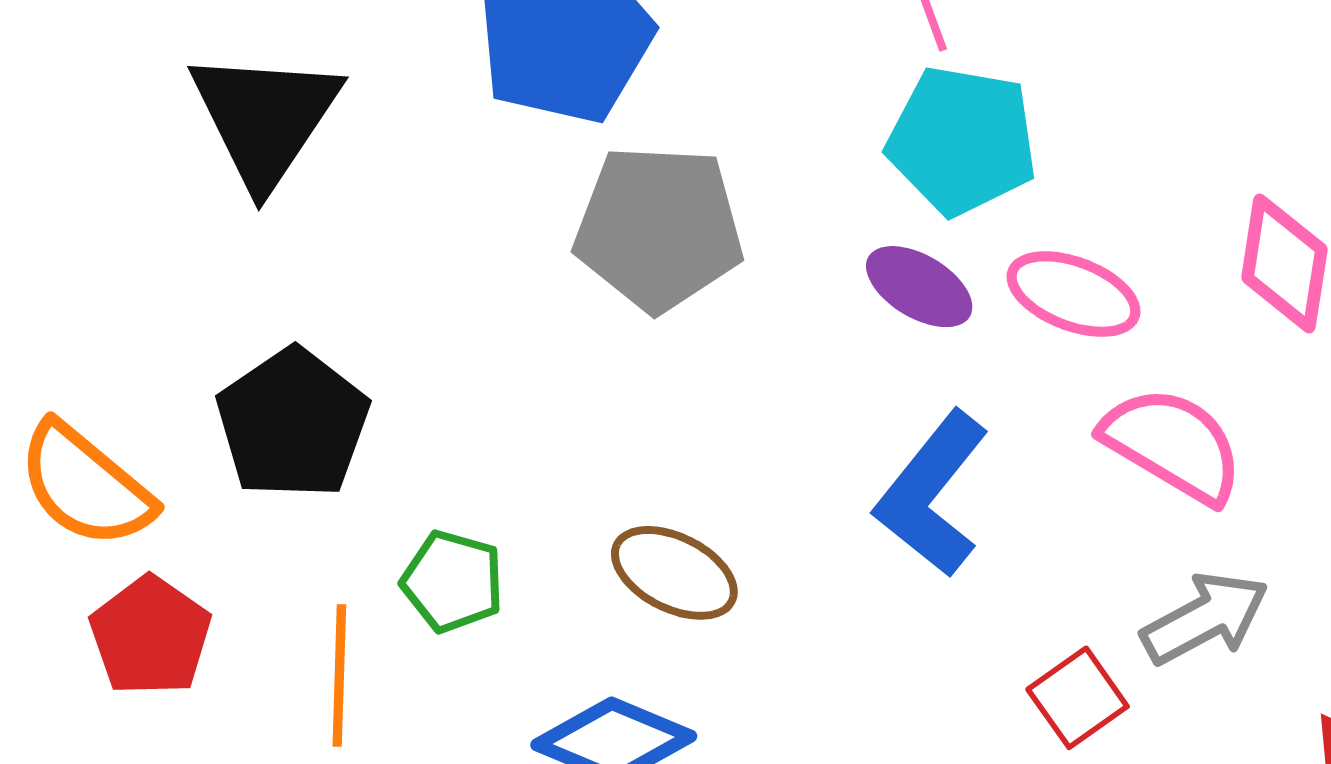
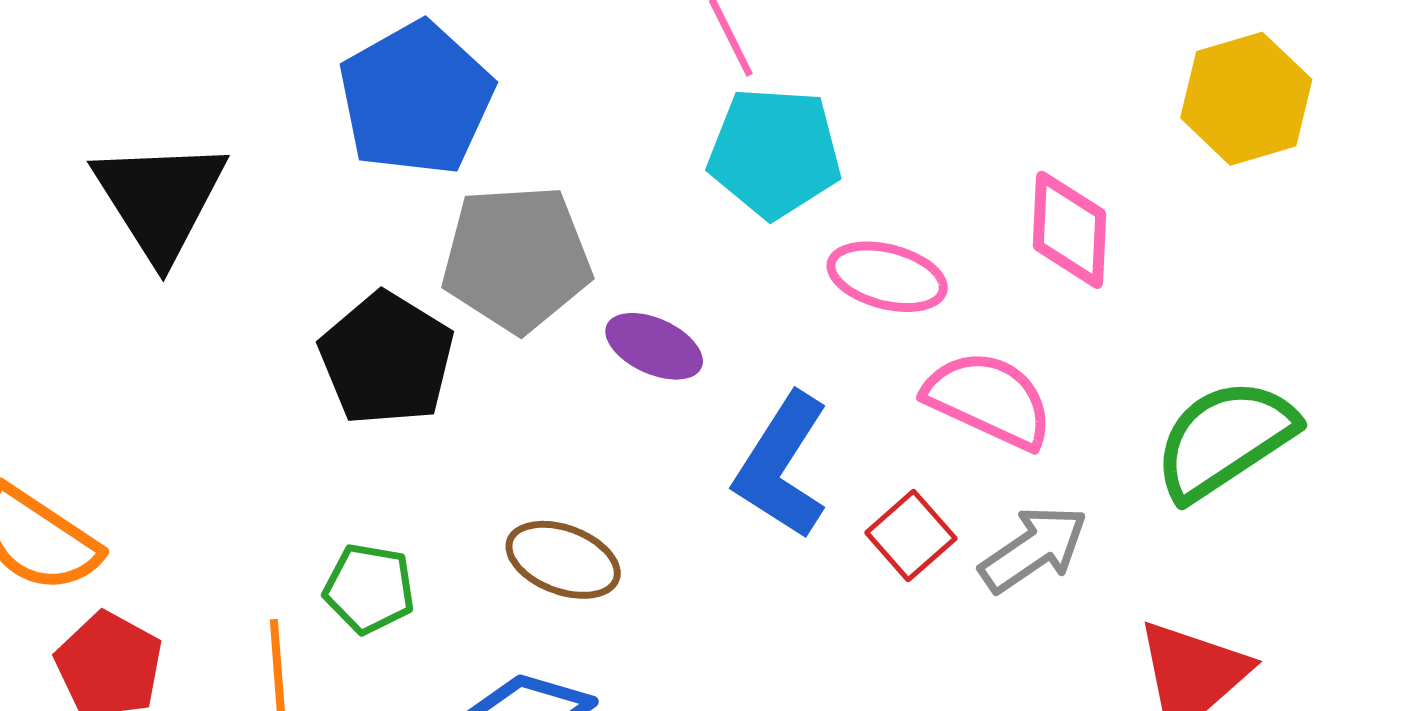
purple ellipse: (919, 287) -> (654, 346), moved
black pentagon: (293, 424) -> (387, 359), moved
red square: (1078, 698) -> (911, 536), moved

